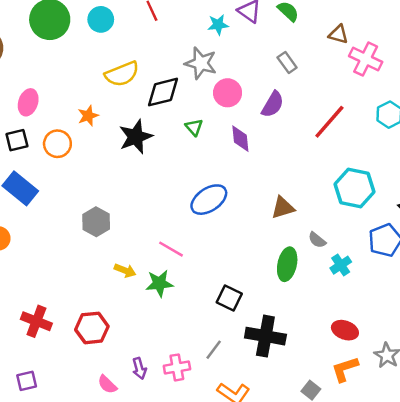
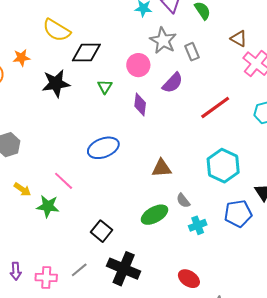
gray star: (201, 63) -> (163, 41), moved
yellow semicircle: (122, 74) -> (57, 30), turned 40
green ellipse: (287, 264) -> (155, 215), turned 36

